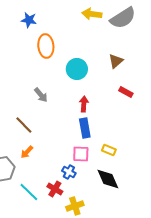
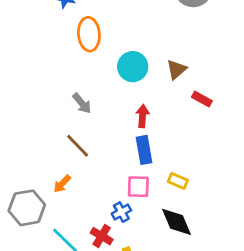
brown triangle: (116, 61) -> (176, 69), moved
brown line: (24, 125) -> (78, 146), moved
blue cross: (69, 172) -> (121, 212), turned 32

